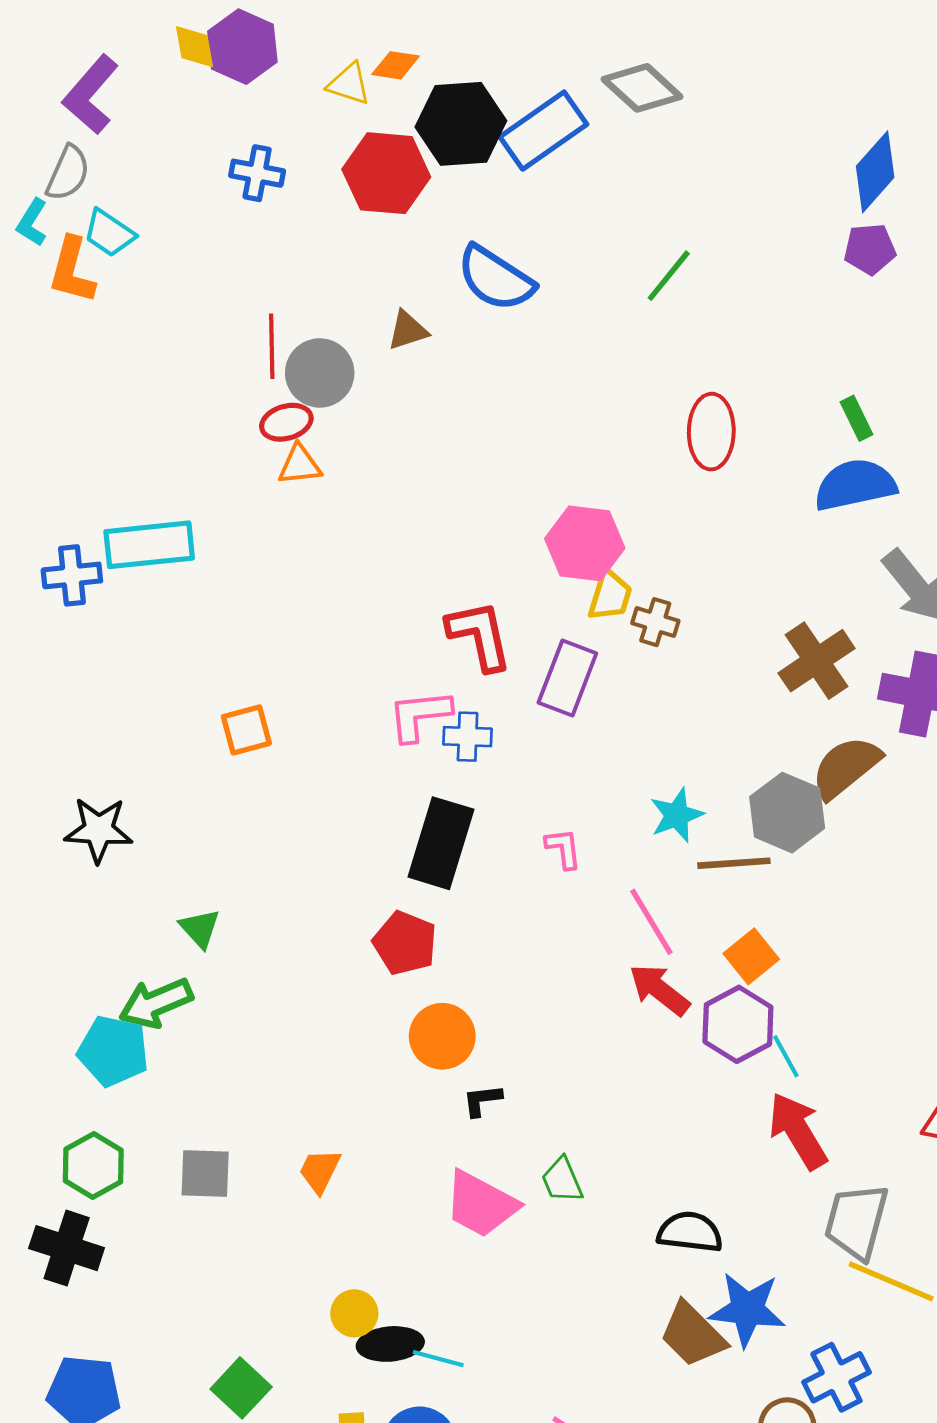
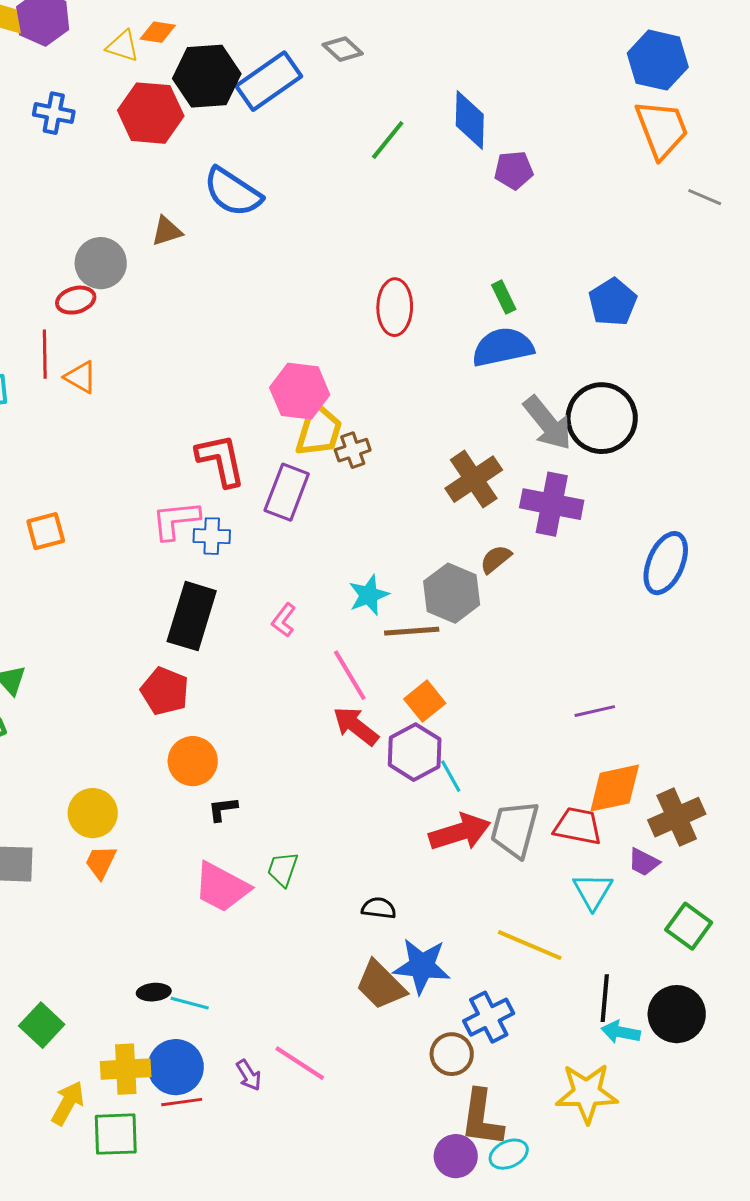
gray diamond: (642, 88) -> (343, 49), size x0.7
blue diamond: (875, 172) -> (470, 120), moved, turned -40
green line: (669, 276) -> (388, 140), moved
red line: (272, 346) -> (45, 354), moved
orange triangle: (300, 465) -> (81, 377), moved, turned 36
yellow trapezoid: (610, 595) -> (319, 430), size x1.4
brown cross: (655, 622) -> (353, 450), turned -36
brown semicircle: (846, 767) -> (496, 559), size x0.6
pink L-shape: (563, 848) -> (284, 620), turned -136
red arrow: (798, 1131) -> (460, 832), turned 104
green trapezoid: (562, 1180) -> (283, 869), turned 42
gray trapezoid: (856, 1221) -> (515, 829), moved
black semicircle: (690, 1232) -> (379, 908), size x0.7
yellow circle: (354, 1313) -> (93, 813), moved, size x1.4
black ellipse: (390, 1344) -> (154, 992), size x0.7

